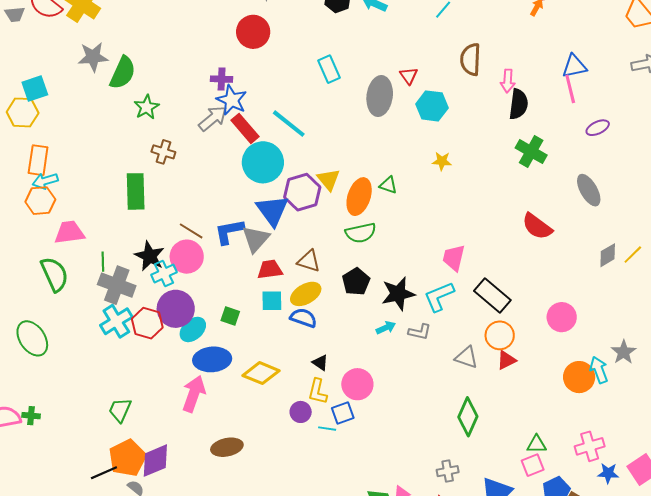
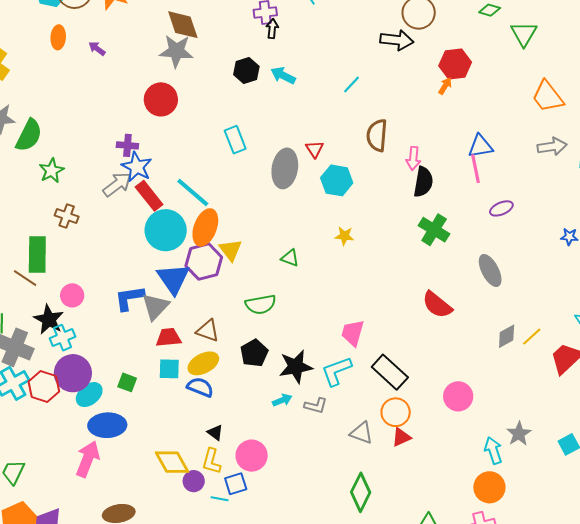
orange ellipse: (359, 197) -> (205, 227), moved
brown line: (191, 231) -> (25, 278), moved
pink circle: (187, 257) -> (72, 295), moved, size x0.7
yellow diamond: (261, 373) -> (172, 462), moved, turned 36
orange circle: (579, 377) -> (489, 487), moved

